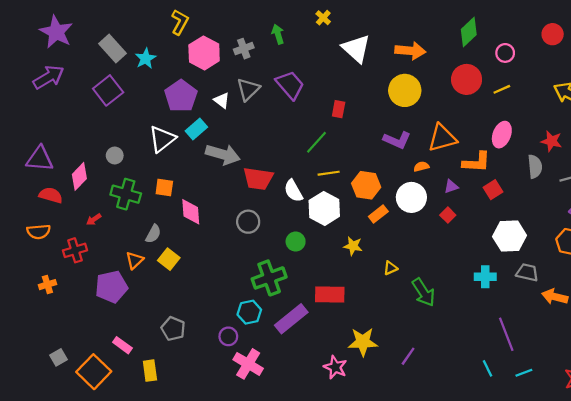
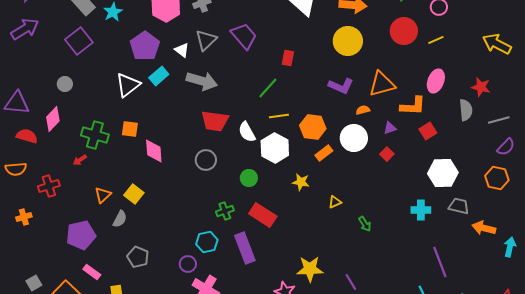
gray arrow: (223, 154) -> (202, 81), moved
gray circle: (115, 156) -> (65, 84), moved
red arrow: (94, 219) -> (80, 160), moved
gray semicircle: (153, 234) -> (120, 219), moved
green cross: (269, 278) -> (225, 211), size x0.6
purple pentagon: (111, 287) -> (81, 235), moved
green arrow: (424, 292) -> (365, 224), size x0.6
red rectangle: (330, 294) -> (263, 215), moved, turned 32
purple rectangle: (291, 319) -> (245, 248), turned -72
purple line: (408, 356) -> (351, 282), turned -66

